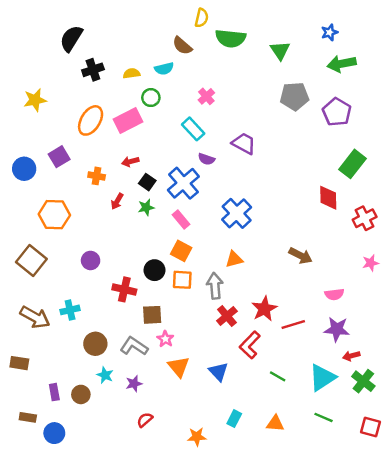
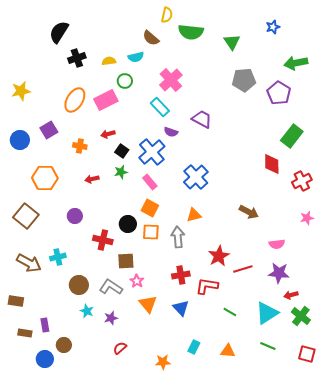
green arrow: (342, 64) -> (296, 63), moved
pink cross: (206, 96) -> (171, 80), size x1.6
yellow star: (35, 100) -> (21, 91), moved
red arrow: (117, 201) -> (92, 179), moved, turned 48
red cross: (227, 316) -> (181, 275), moved, turned 30
red L-shape: (250, 345) -> (207, 286), turned 55
brown circle: (81, 394) -> (64, 345), moved
brown rectangle: (28, 417) -> (25, 333), moved

